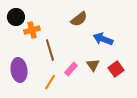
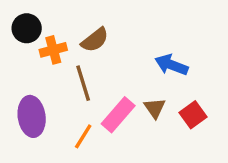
brown semicircle: (79, 19) -> (95, 40), moved
pink rectangle: (71, 69) -> (118, 115), size x1.5

